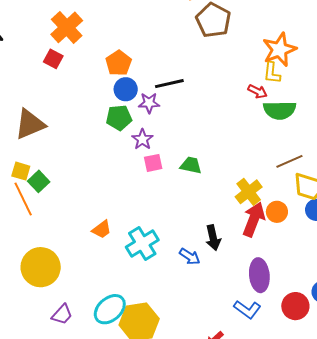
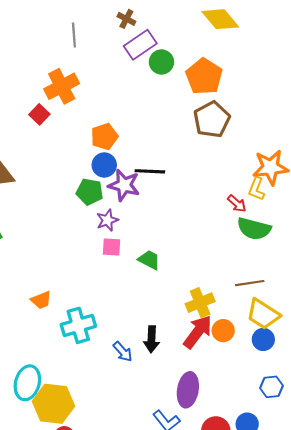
purple star: (149, 103) -> (124, 185), size x1.4
cyan ellipse: (110, 309) -> (27, 383), turned -48

